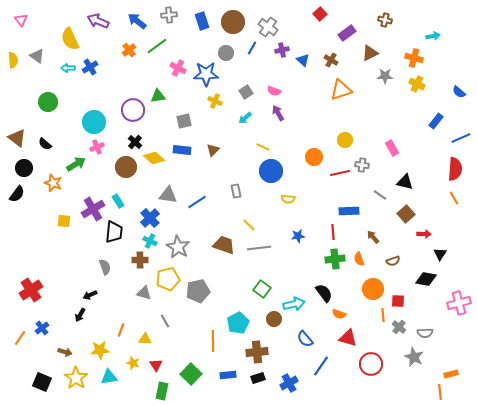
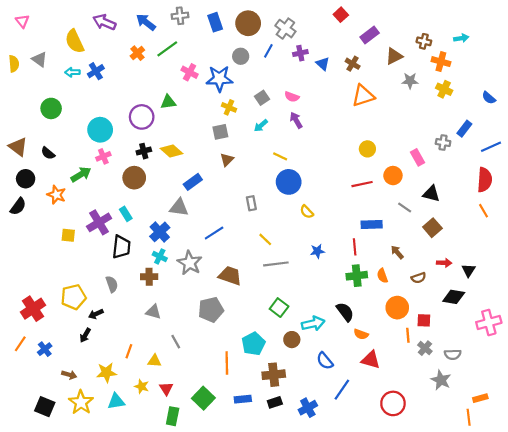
brown cross: (385, 20) -> (424, 41), moved
gray square: (184, 121) -> (220, 132), moved
black cross: (135, 142) -> (144, 151), turned 32
blue rectangle: (182, 150) -> (193, 182), moved, turned -42
orange circle: (314, 157) -> (393, 176), moved
yellow diamond: (154, 158) -> (171, 151), moved
gray cross: (362, 165) -> (443, 143), moved
yellow semicircle: (288, 199) -> (307, 212), turned 40
blue line: (197, 202) -> (214, 233), moved
red arrow: (424, 234) -> (444, 263), moved
brown trapezoid: (224, 245) -> (230, 276), moved
yellow pentagon: (168, 279) -> (73, 297), moved
orange line: (20, 338) -> (20, 344), moved
red circle: (371, 364) -> (393, 403), moved

